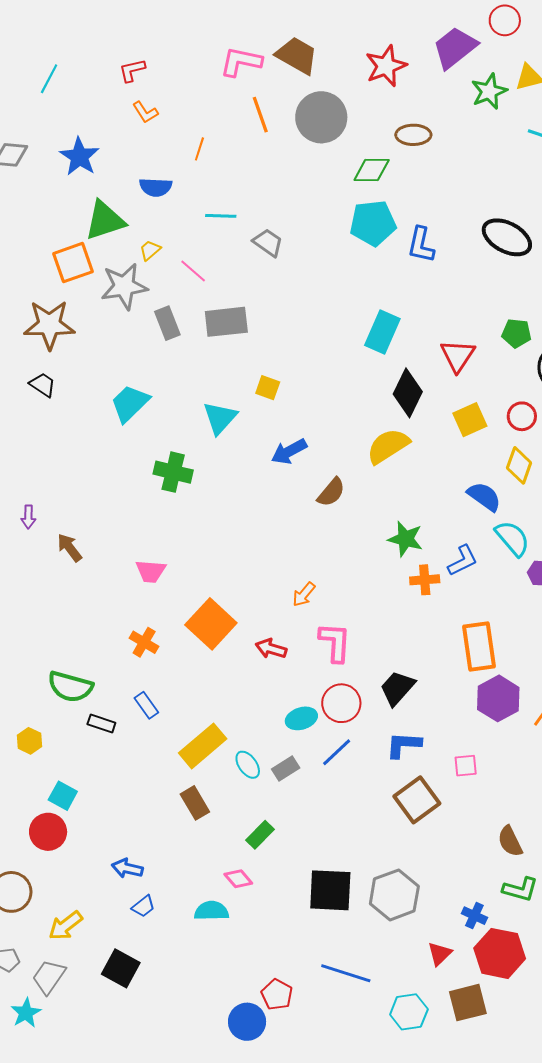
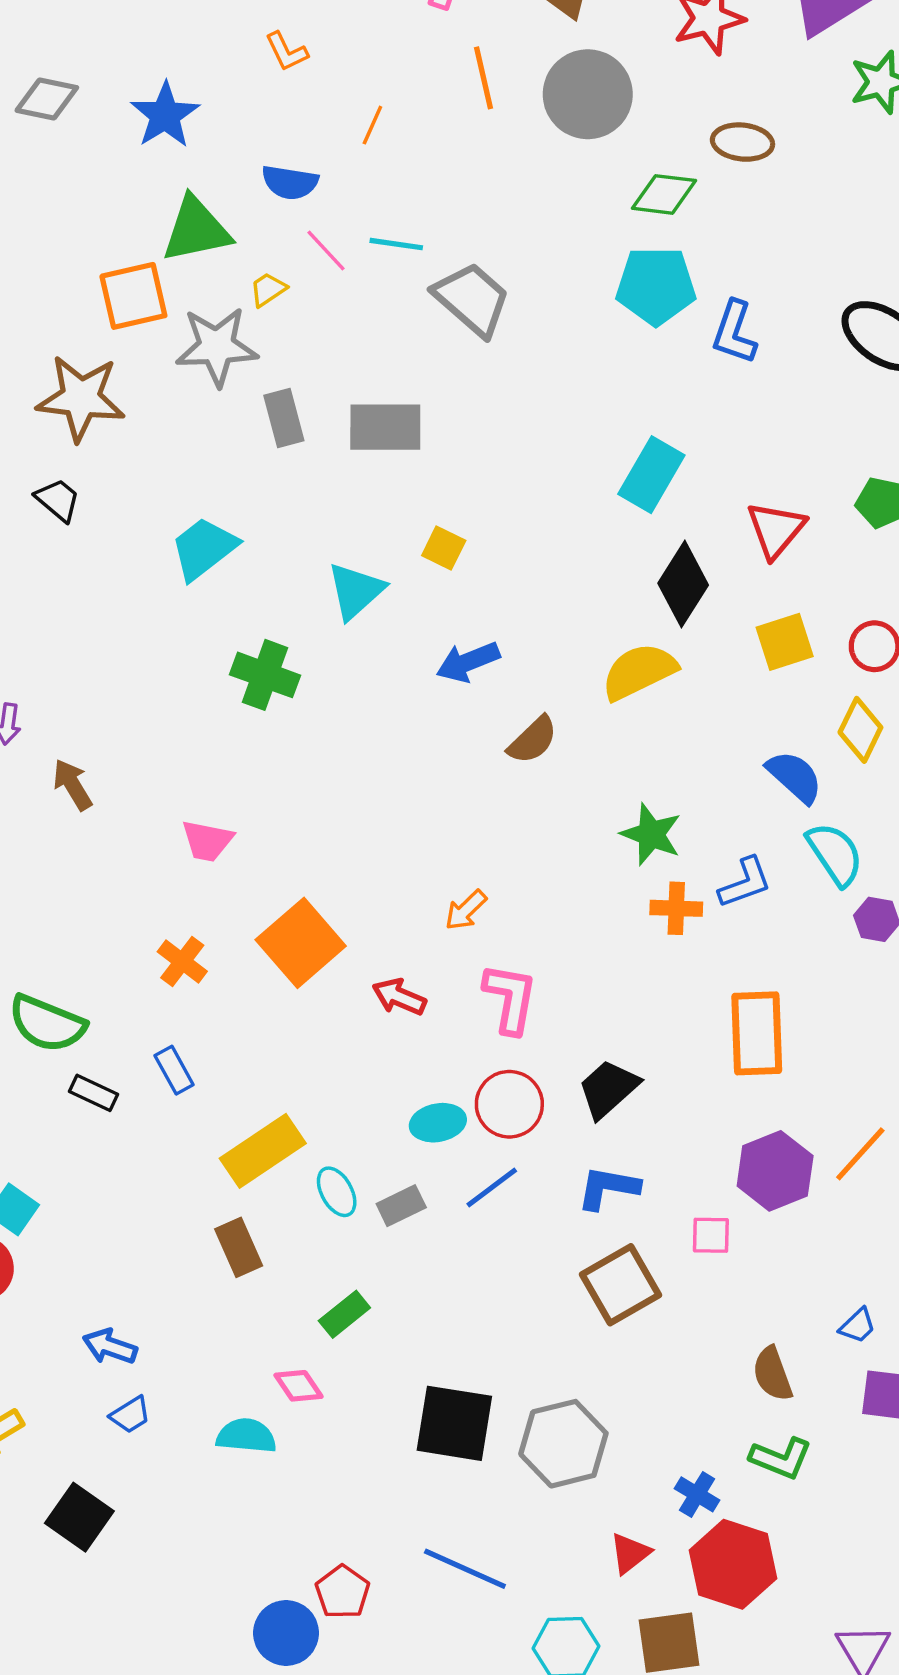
gray trapezoid: (268, 243) -> (472, 299), size x1.5
pink line: (193, 271) -> (326, 250), moved
purple hexagon: (498, 698) -> (775, 1171), moved

